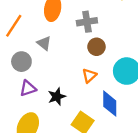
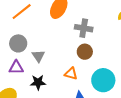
gray triangle: (44, 43) -> (38, 56), moved
orange triangle: (89, 76) -> (71, 74), turned 40

